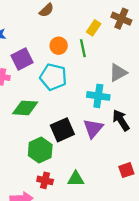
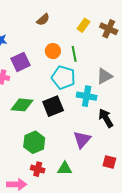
yellow rectangle: (94, 28) -> (83, 25), moved
cyan pentagon: (53, 77) -> (63, 77), moved
purple triangle: (93, 128) -> (82, 140), moved
black square: (62, 130) -> (53, 106), moved
red square: (126, 170) -> (109, 162), turned 32

